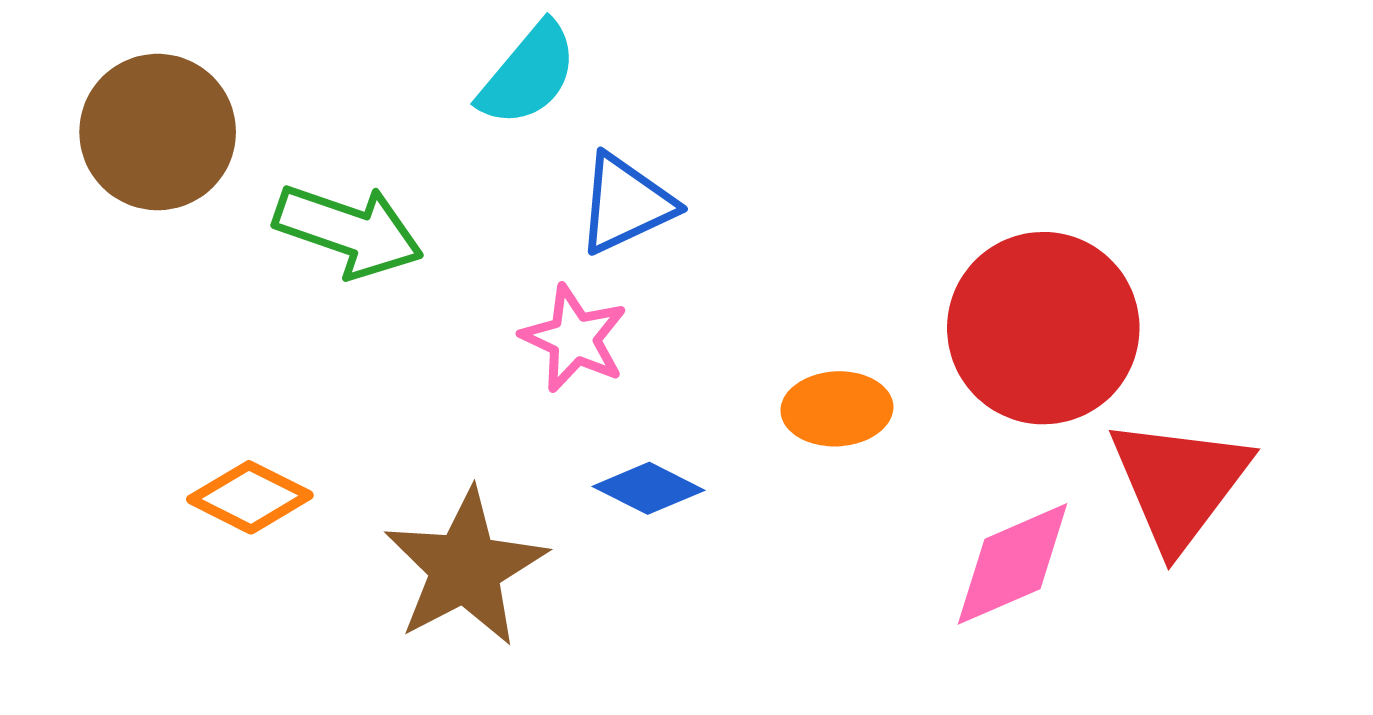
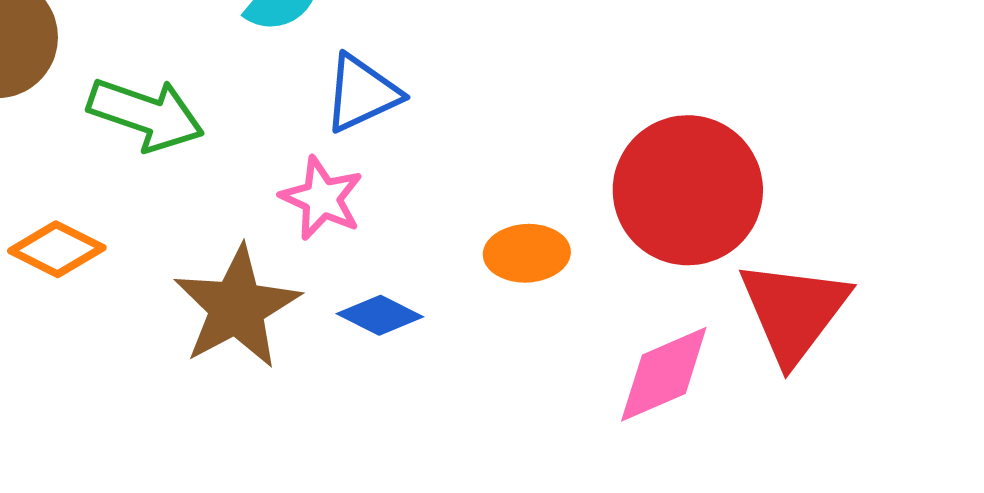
orange diamond: (250, 497) -> (57, 249), moved
brown star: (465, 568) -> (237, 307), moved

